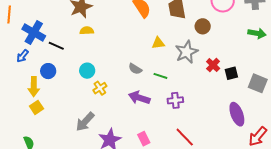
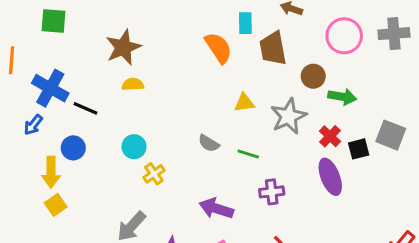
green arrow: (257, 33) -> (342, 97), moved
gray square: (258, 83) -> (391, 135), moved
purple arrow: (139, 98) -> (216, 208), moved
purple ellipse: (237, 114) -> (330, 177), moved

